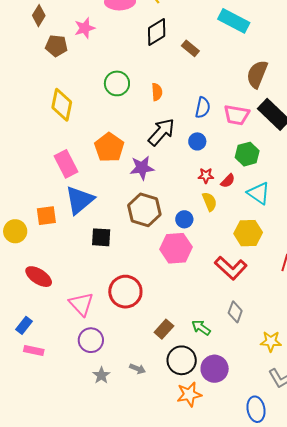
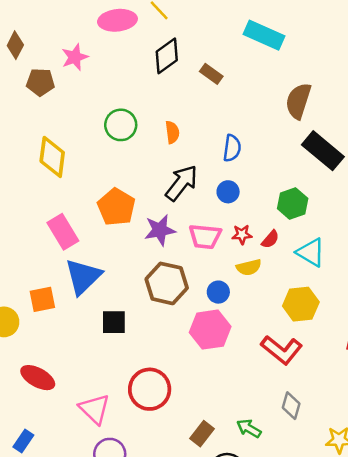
pink trapezoid: (237, 115) -> (205, 237), moved
yellow semicircle: (210, 202) -> (249, 267), turned 102

